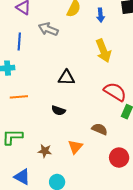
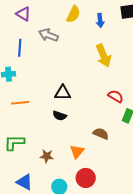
black triangle: (66, 78) -> (63, 93), moved
red semicircle: (115, 92) -> (116, 96), size x0.7
red circle: (119, 158) -> (86, 178), moved

